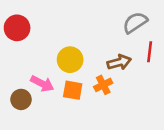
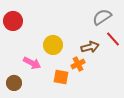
red line: (150, 52) -> (113, 39), turned -49
orange square: (73, 90) -> (61, 77), moved
brown circle: (21, 99) -> (14, 83), moved

